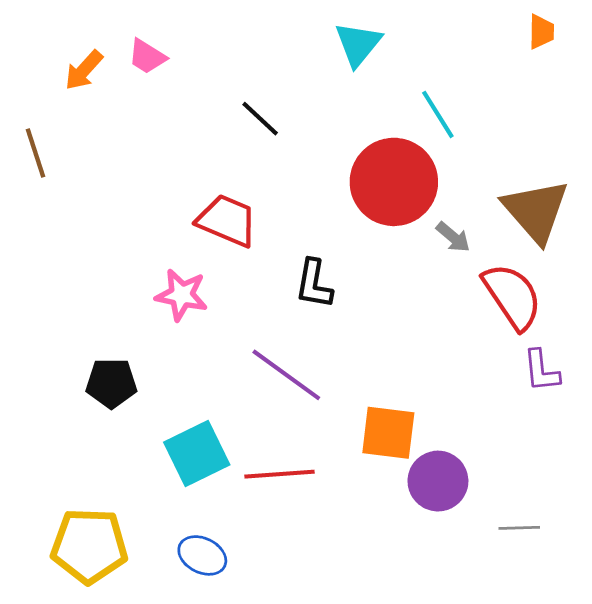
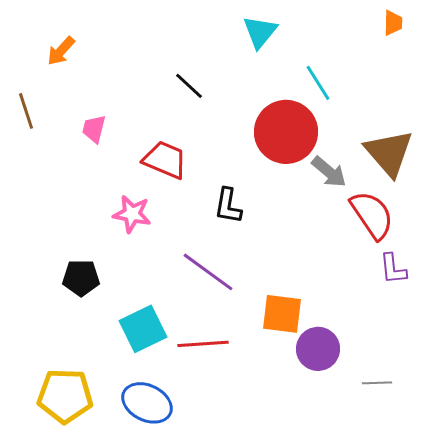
pink trapezoid: (147, 57) -> (94, 129), moved, turned 72
gray arrow: (453, 237) -> (329, 172), size x1.4
blue ellipse: (202, 555) -> (147, 403), size x1.4

